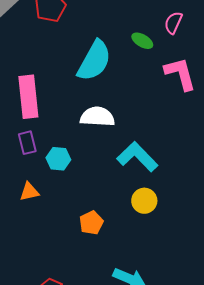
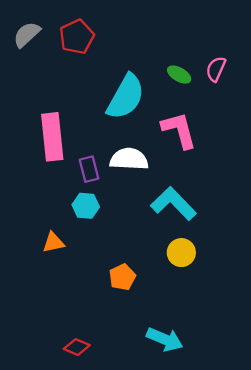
pink semicircle: (173, 23) -> (216, 69), moved
pink L-shape: (180, 74) -> (179, 130), moved
purple rectangle: (27, 143) -> (89, 169), moved

